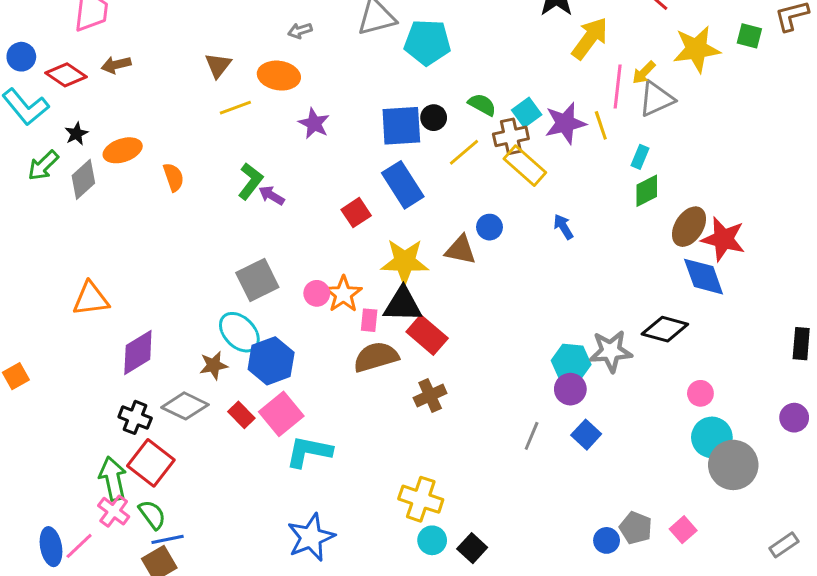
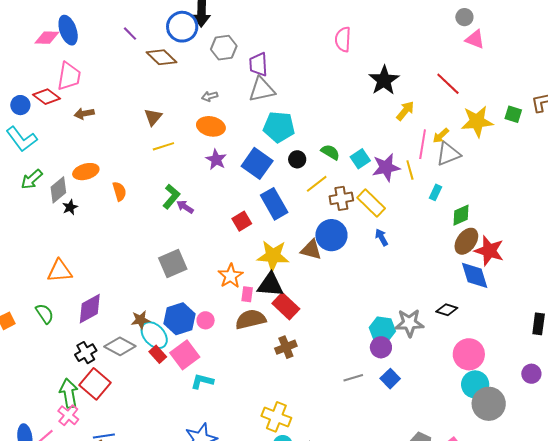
yellow arrow: (590, 38) -> (405, 111), size x0.7
cyan pentagon: (427, 42) -> (279, 127), moved
red diamond: (66, 75) -> (47, 97), moved
orange ellipse: (279, 76) -> (211, 126), moved
blue square: (401, 126) -> (257, 163), moved, turned 36
black star: (76, 134) -> (70, 207), moved
brown cross: (511, 136) -> (341, 198), moved
yellow rectangle: (525, 166) -> (371, 203), moved
green diamond: (647, 191) -> (461, 215), moved
blue circle: (490, 227) -> (331, 235), size x1.8
pink circle: (317, 293) -> (206, 320), moved
black diamond: (665, 329) -> (447, 310), size x0.7
cyan ellipse: (239, 332) -> (154, 335), moved
pink circle: (700, 393) -> (469, 354), size x1.8
black cross: (135, 417) -> (86, 353), turned 35
gray line: (532, 436) -> (353, 378), turned 48
cyan L-shape: (309, 452) -> (202, 381), size x0.7
green semicircle: (152, 515) -> (45, 314), moved

